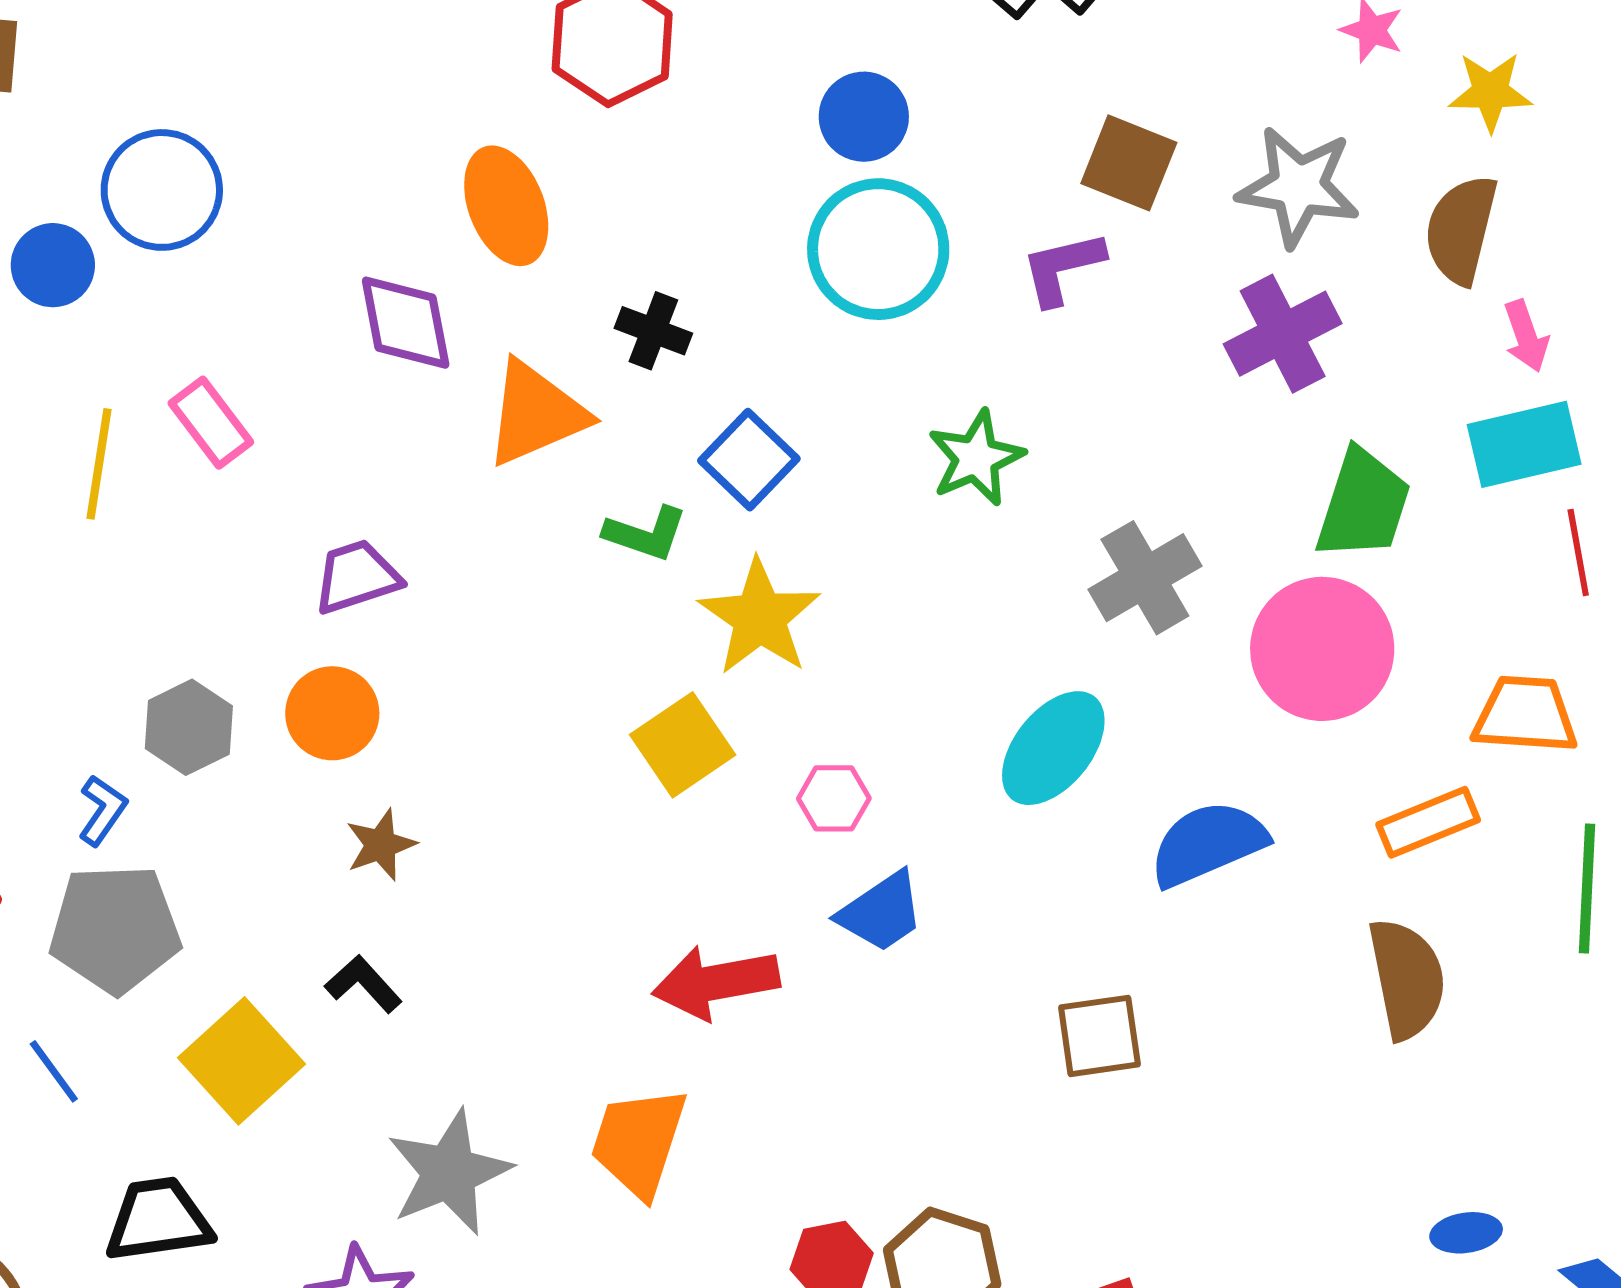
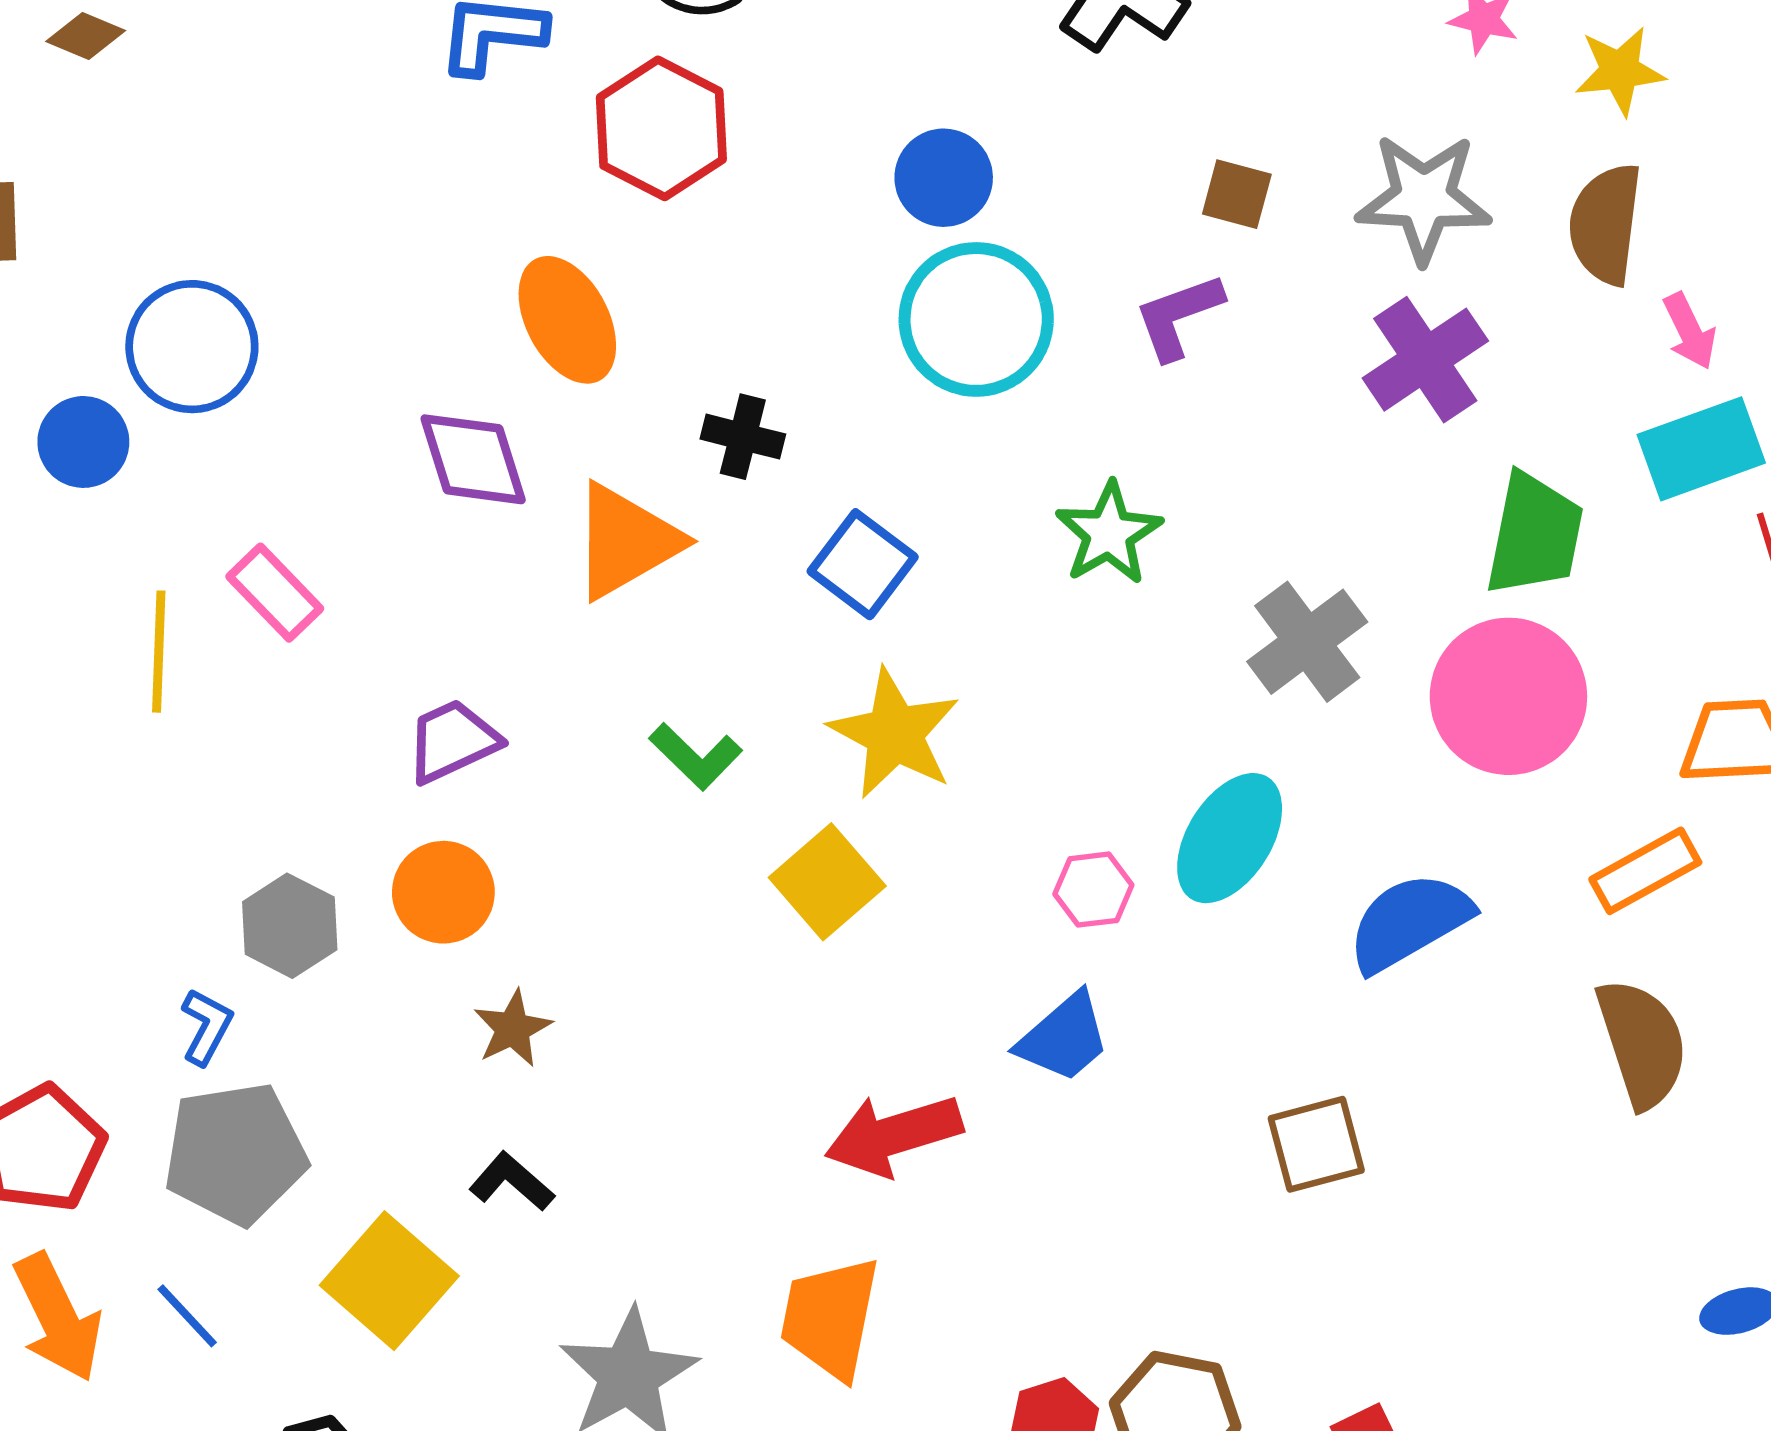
brown square: (1129, 163) -> (1237, 194), size x0.7
green L-shape: (646, 534) -> (696, 756), moved, turned 32
pink hexagon: (834, 798) -> (1093, 890), moved

